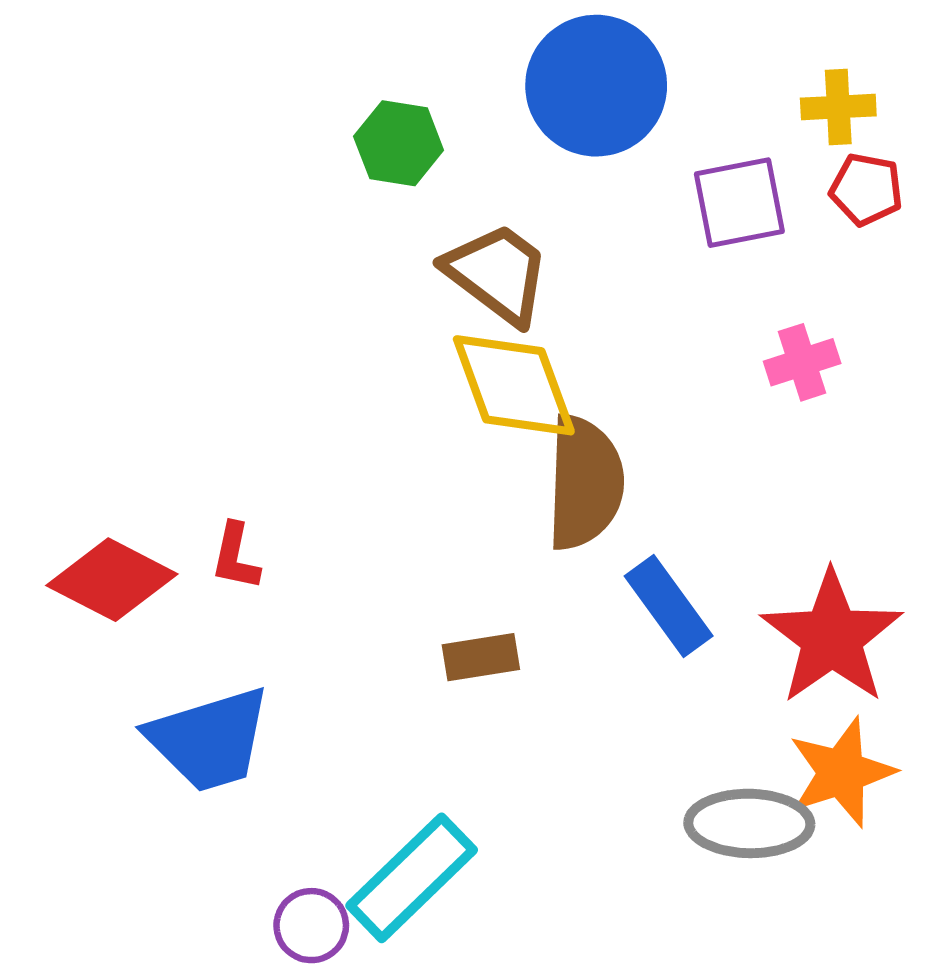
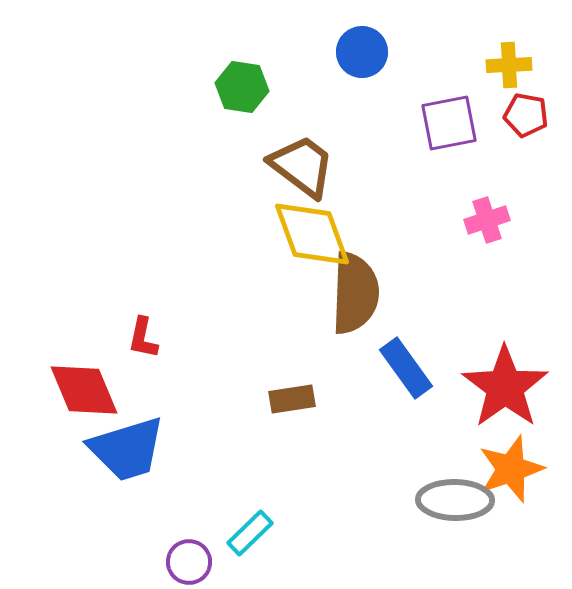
blue circle: (596, 86) -> (362, 52), size x0.6
red diamond: (112, 580) -> (84, 390), moved, turned 40
cyan rectangle: (412, 878) -> (250, 533), size x0.6

